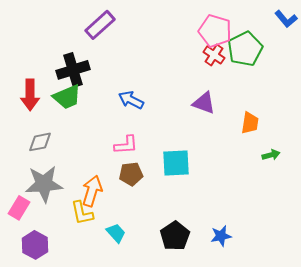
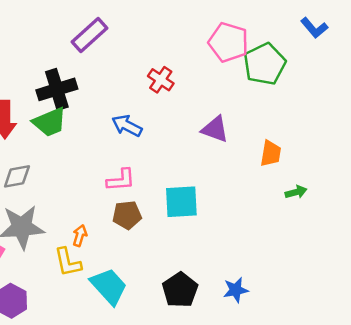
red cross: (214, 55) -> (161, 80), moved
orange arrow: (92, 191) -> (80, 236), size x0.6
cyan trapezoid: (116, 233) -> (109, 286), size x1.6

